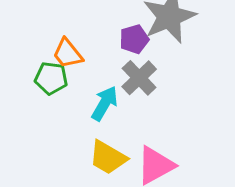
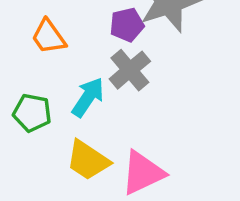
green pentagon: (51, 78) -> (32, 113), moved

